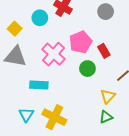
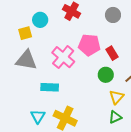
cyan circle: (40, 18) -> (40, 20), moved
yellow square: (15, 29) -> (25, 33), turned 32
pink pentagon: (81, 42) -> (89, 45), turned 30
green circle: (87, 69) -> (106, 75), moved

